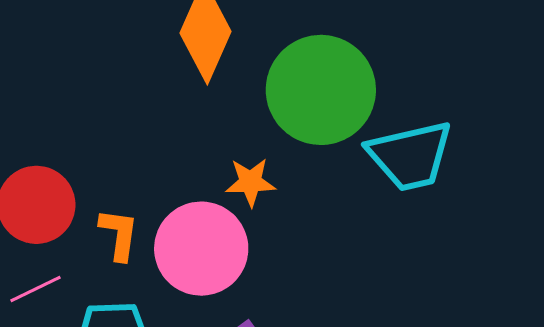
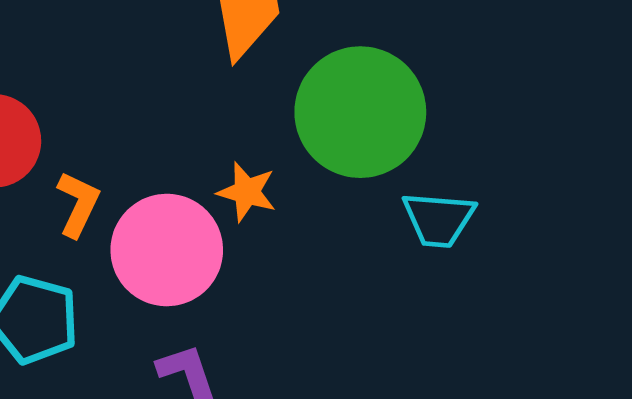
cyan trapezoid: (410, 156) -> (439, 219), size x0.7

